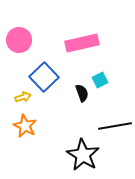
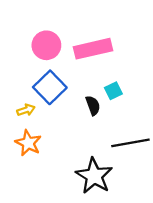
pink circle: (19, 40) -> (46, 45), moved

